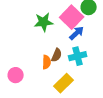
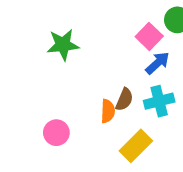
pink square: (72, 17) -> (149, 36), size x0.7
green star: (44, 22) -> (63, 45), moved

